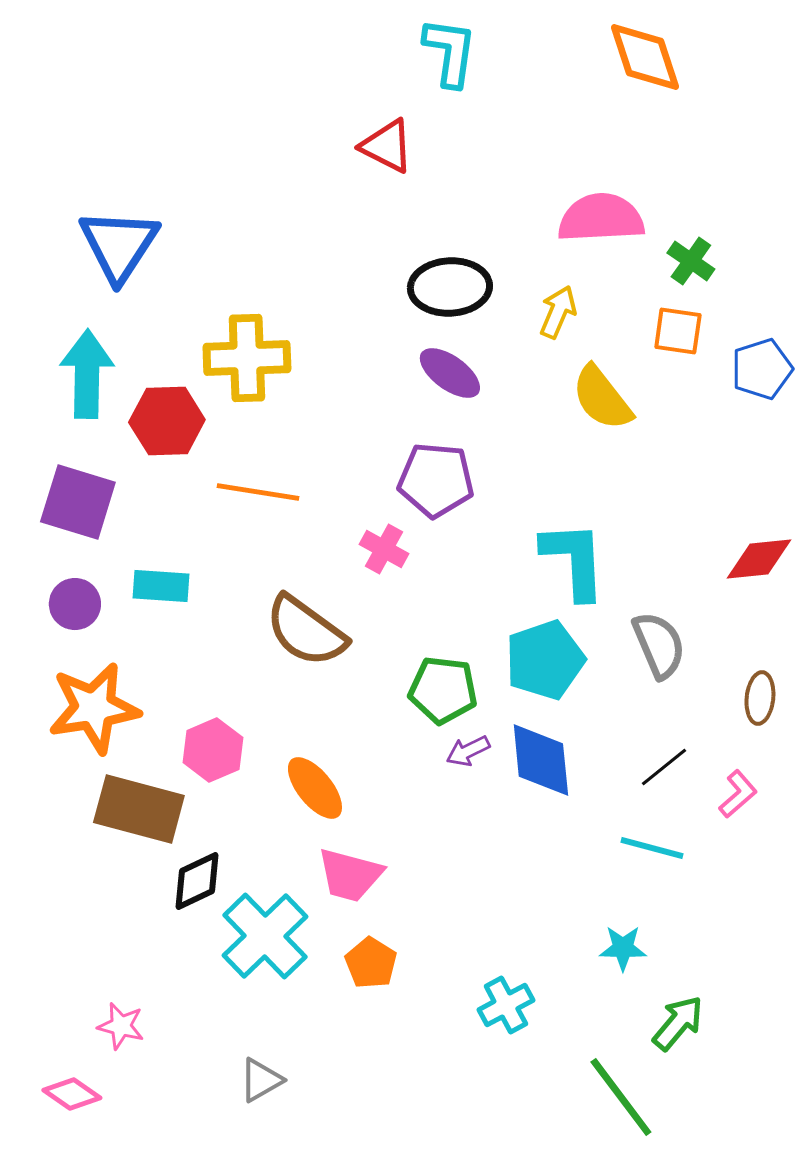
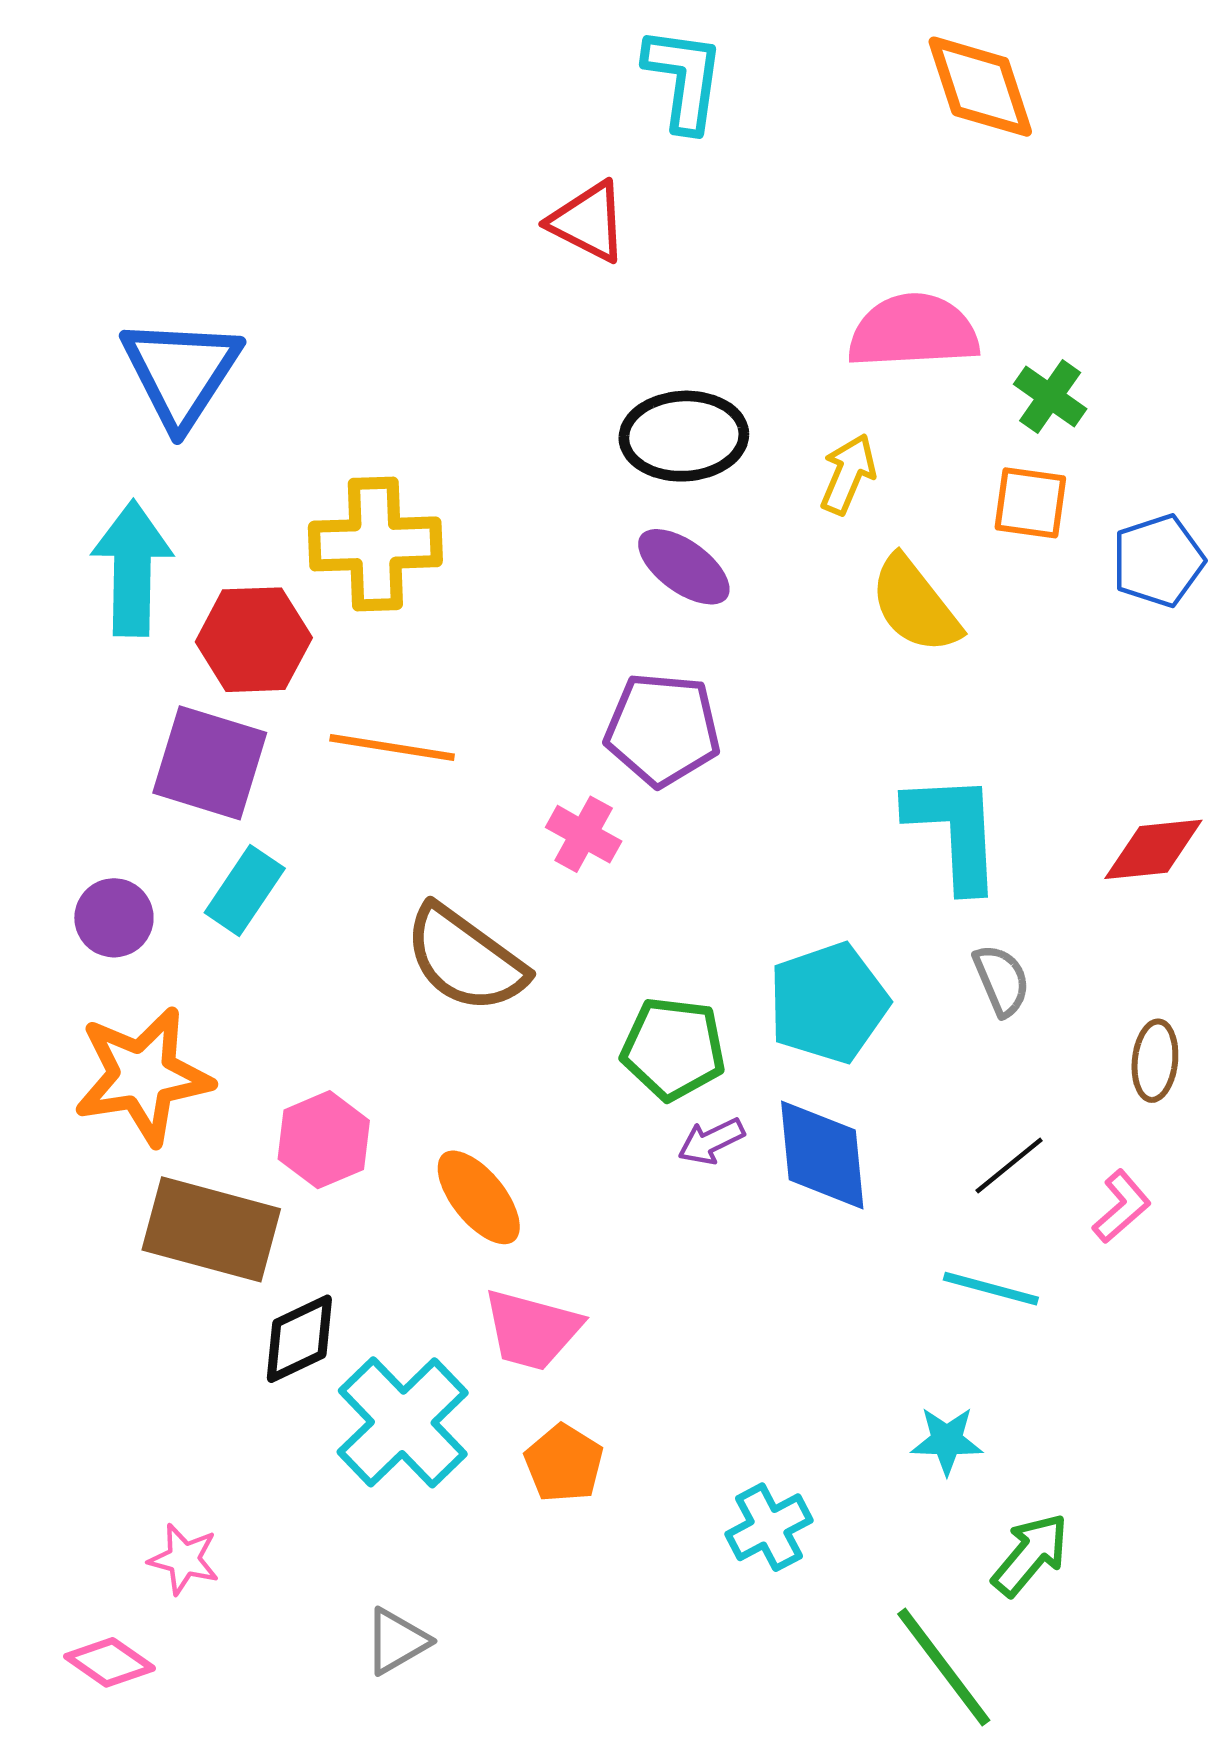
purple square: (78, 502) -> (210, 763), moved
cyan L-shape: (574, 560) -> (954, 831), moved
cyan rectangle: (161, 586) -> (245, 890), turned -60
gray semicircle: (659, 645) -> (1001, 980), size x0.7

